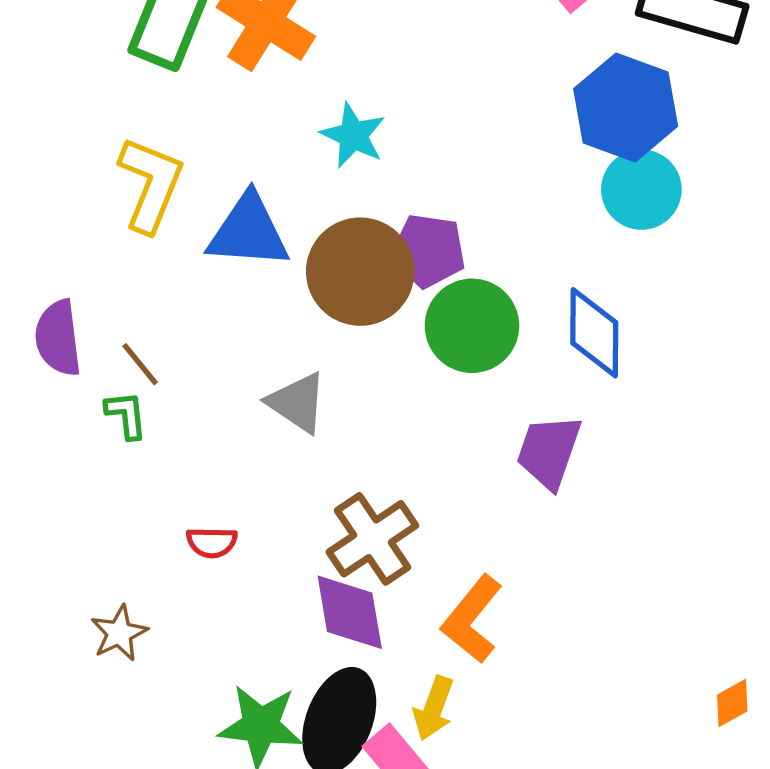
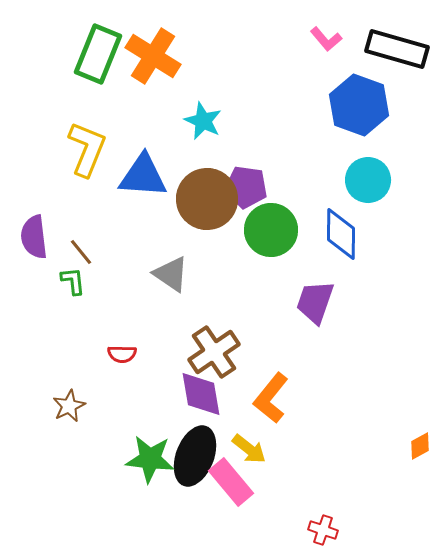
cyan circle: (641, 190) -> (368, 180), moved
yellow arrow: (434, 708) -> (249, 449), turned -72

